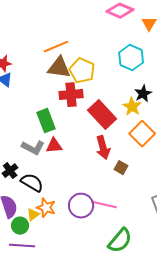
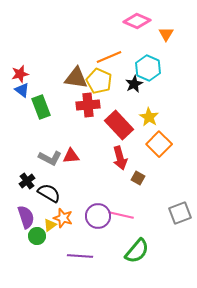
orange line: (56, 47) -> (109, 57), moved
black star: (143, 94) -> (134, 84), moved
green rectangle: (46, 121) -> (41, 107), moved
purple line: (22, 246) -> (80, 256), moved

